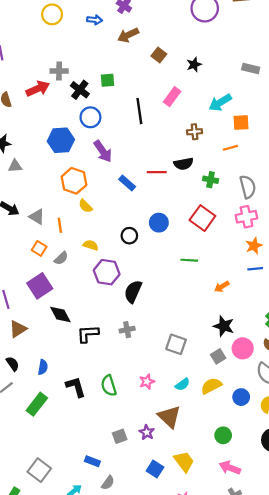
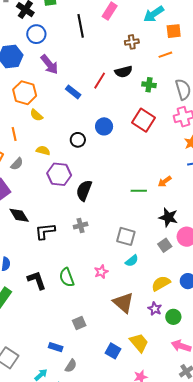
red line: (157, 172) -> (100, 81), turned -54
green line: (189, 260) -> (139, 191), moved
cyan semicircle: (182, 384) -> (132, 261), moved
yellow semicircle: (211, 386) -> (161, 283), moved
purple star: (147, 432) -> (155, 309), moved

